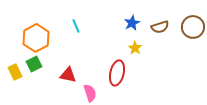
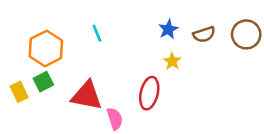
red triangle: (68, 75) -> (87, 96), size x1.5

